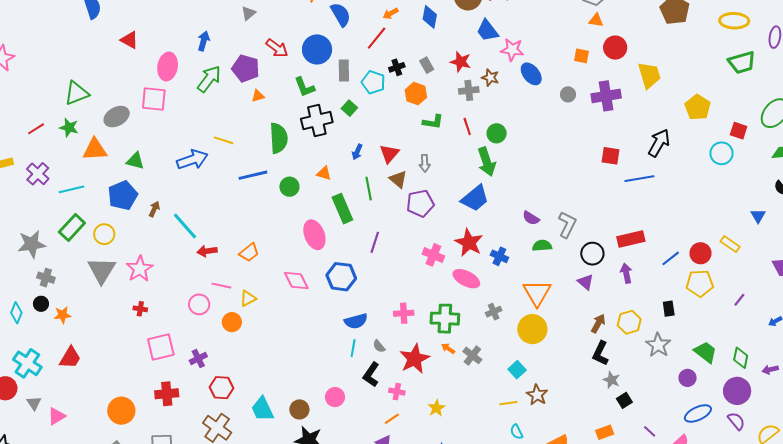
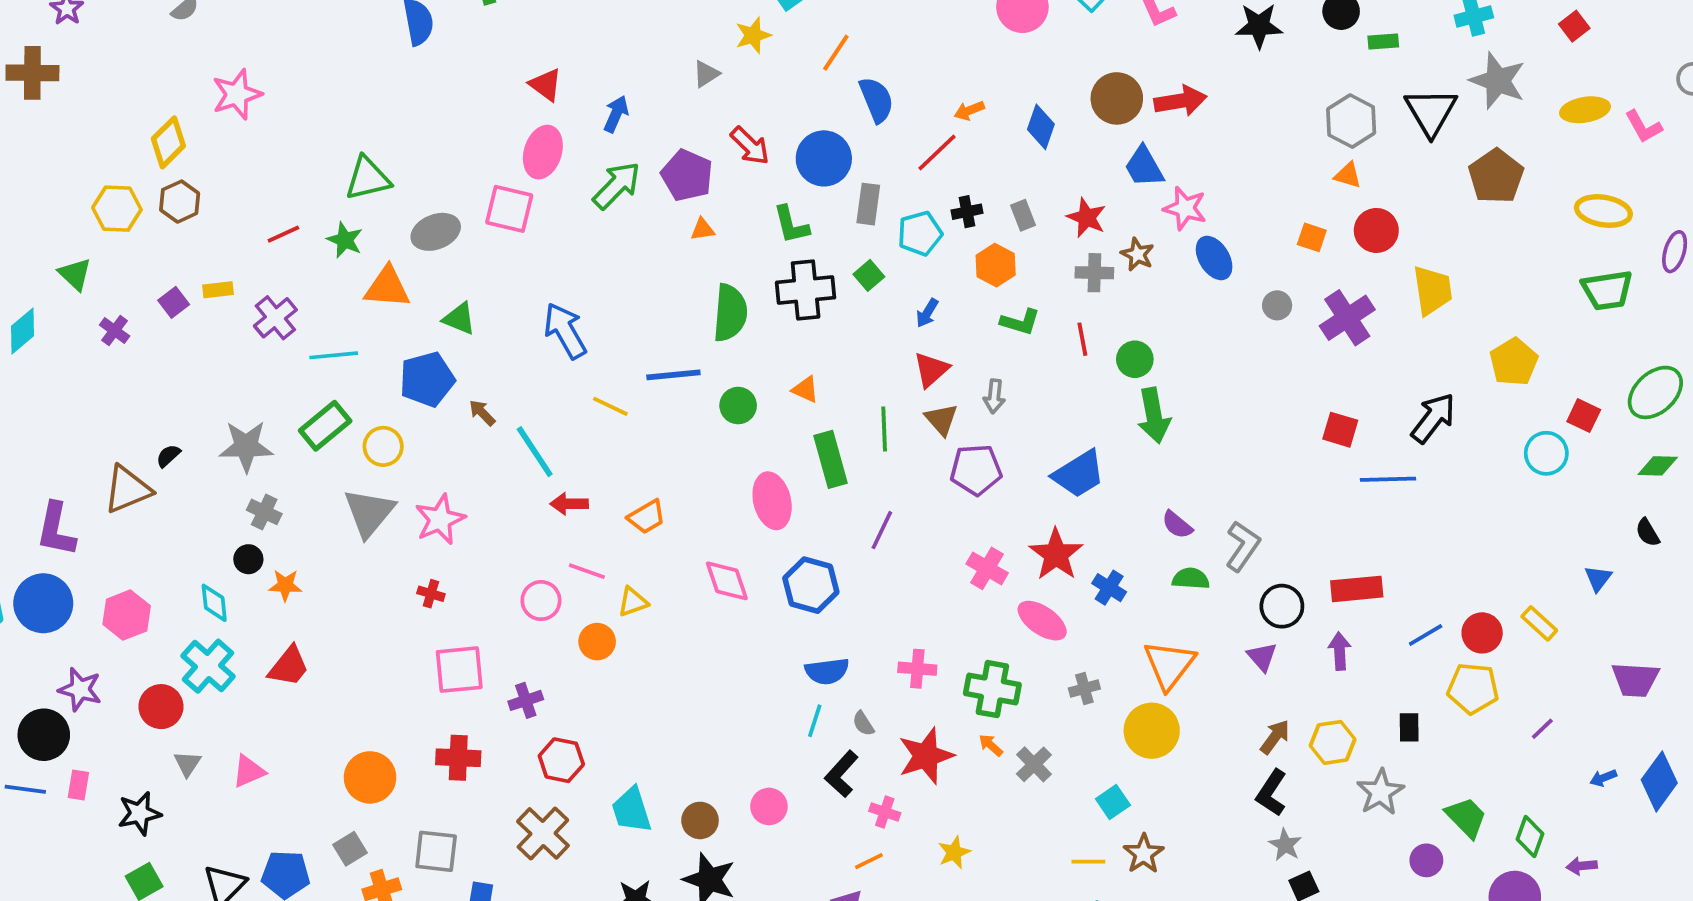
red triangle: (129, 40) -> (546, 85), moved
cyan pentagon: (373, 82) -> (920, 233), turned 30
purple cross: (606, 96) -> (1347, 318), turned -32
yellow line: (224, 140) -> (610, 406), moved
blue arrow: (357, 152) -> (927, 313), moved
blue arrow: (192, 160) -> (565, 331), turned -108
green arrow: (487, 162) -> (1154, 416), moved
brown arrow: (154, 209) -> (482, 413), turned -77
cyan diamond: (16, 313) -> (214, 603), moved, turned -35
gray triangle: (34, 403) -> (187, 764), moved

